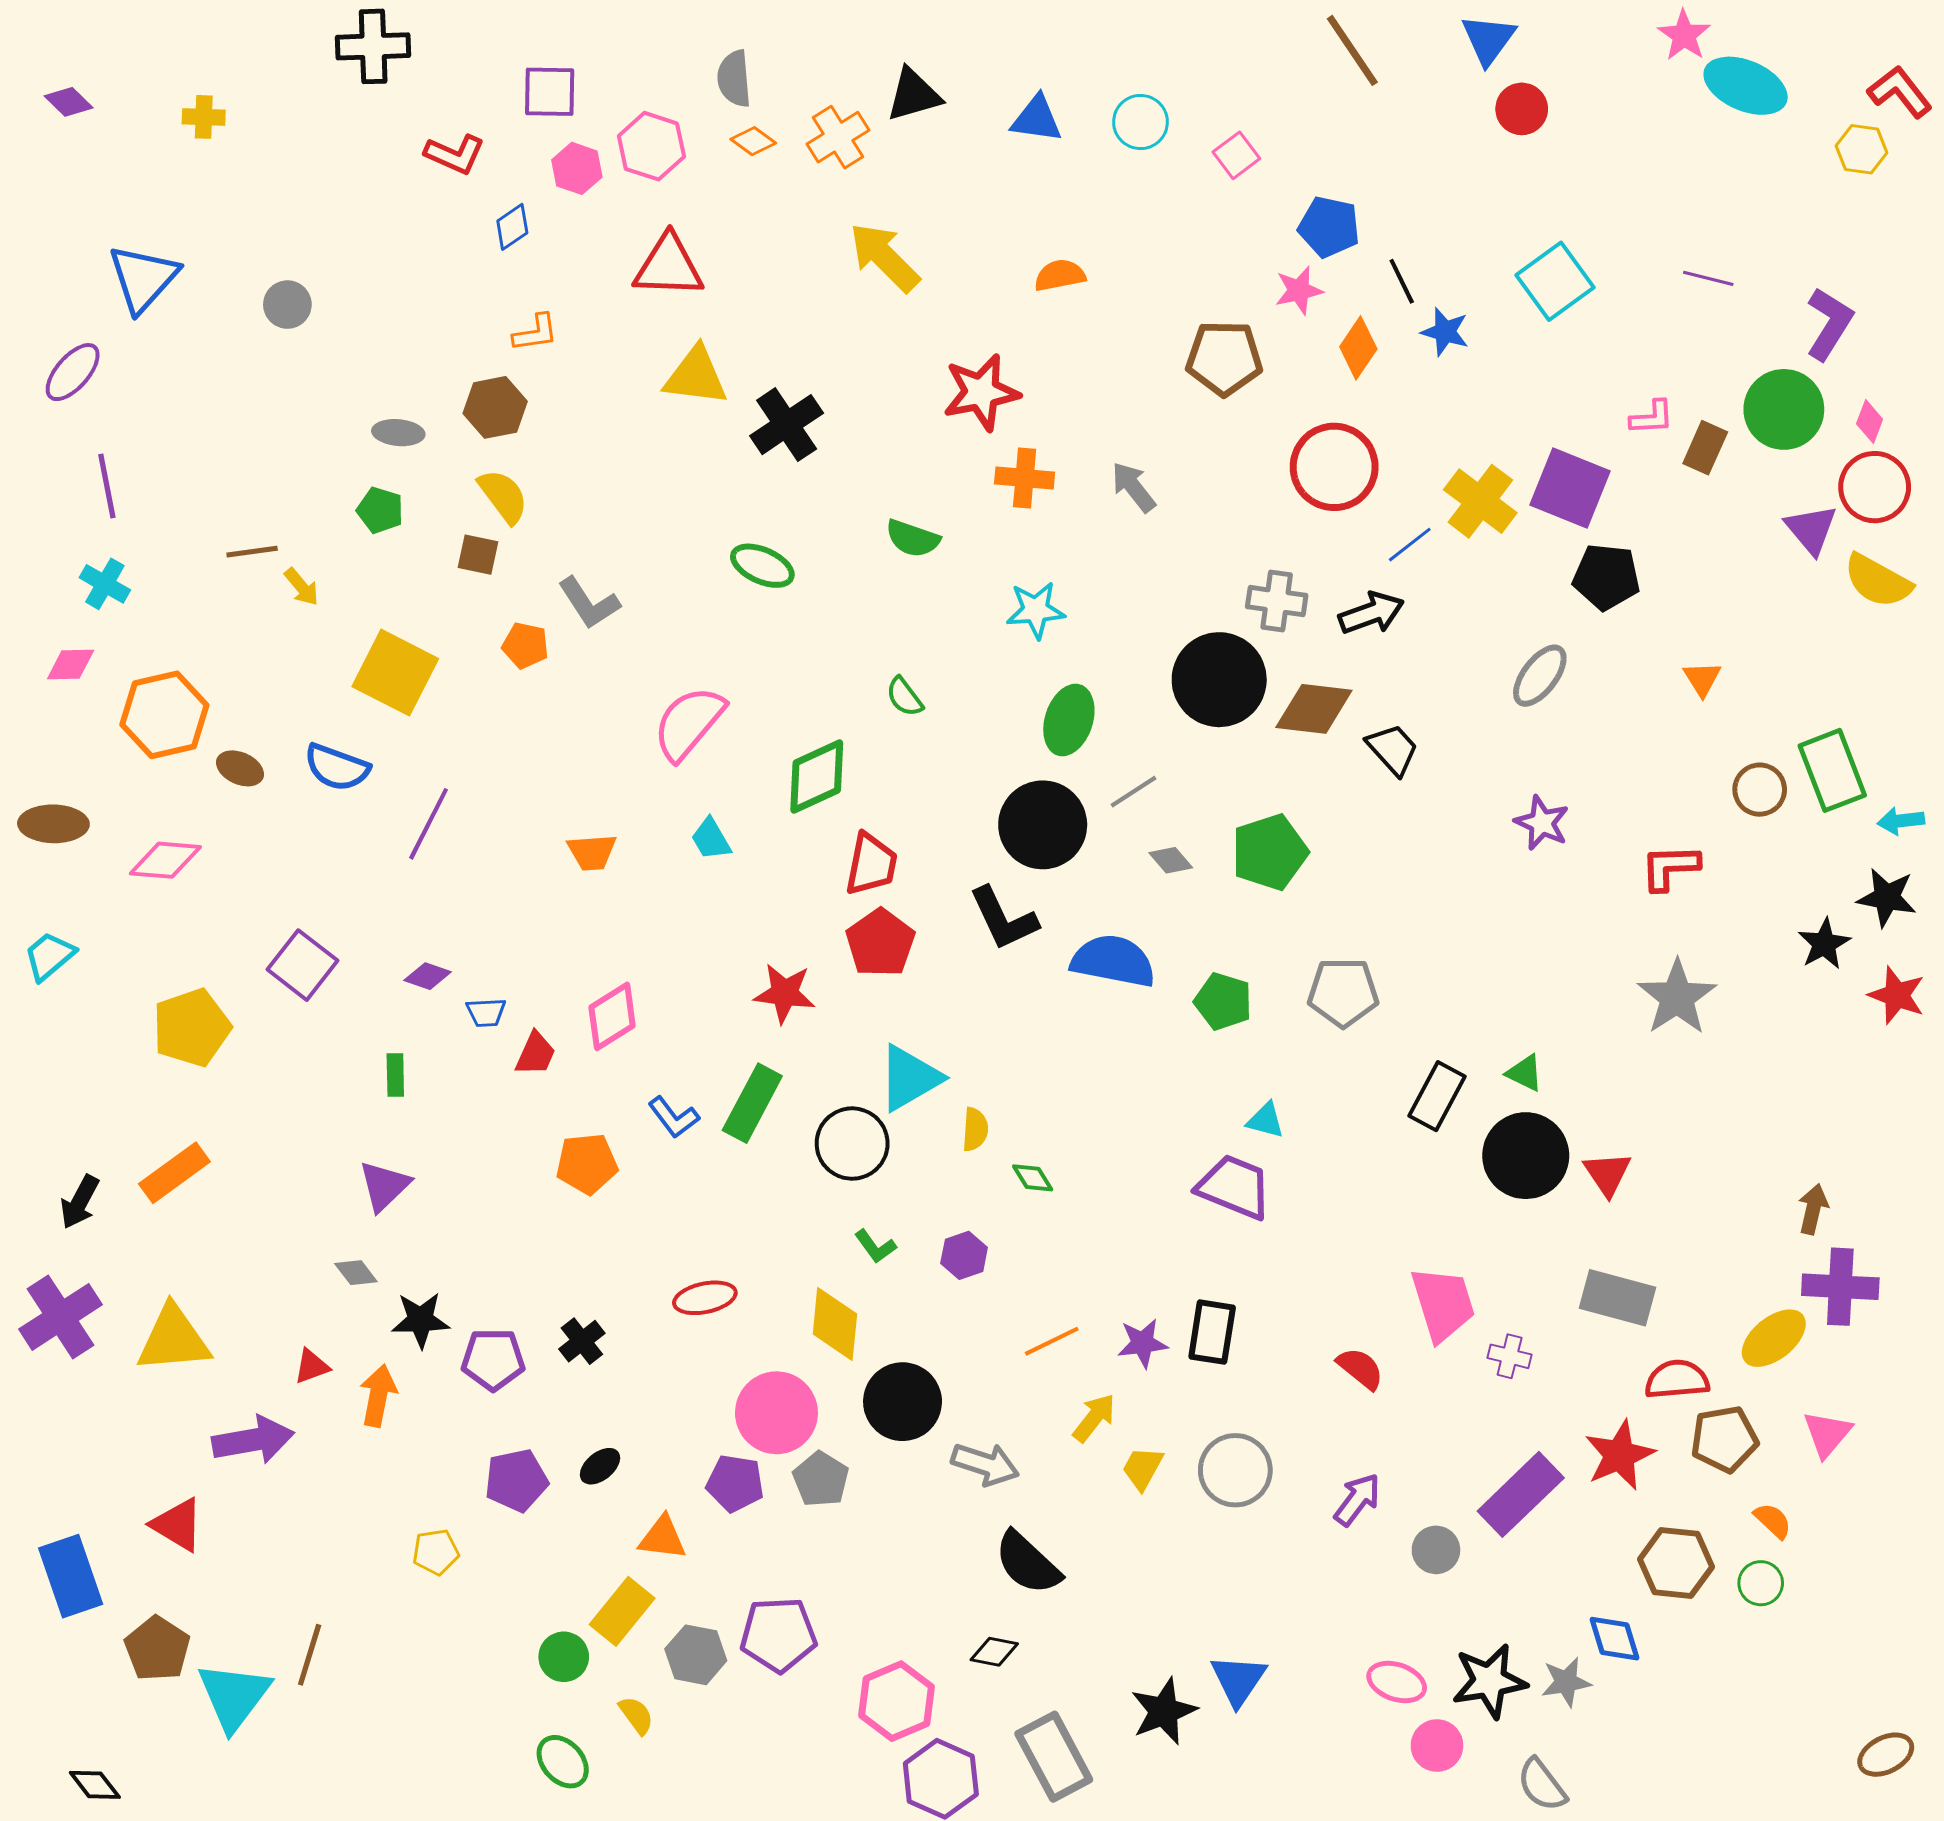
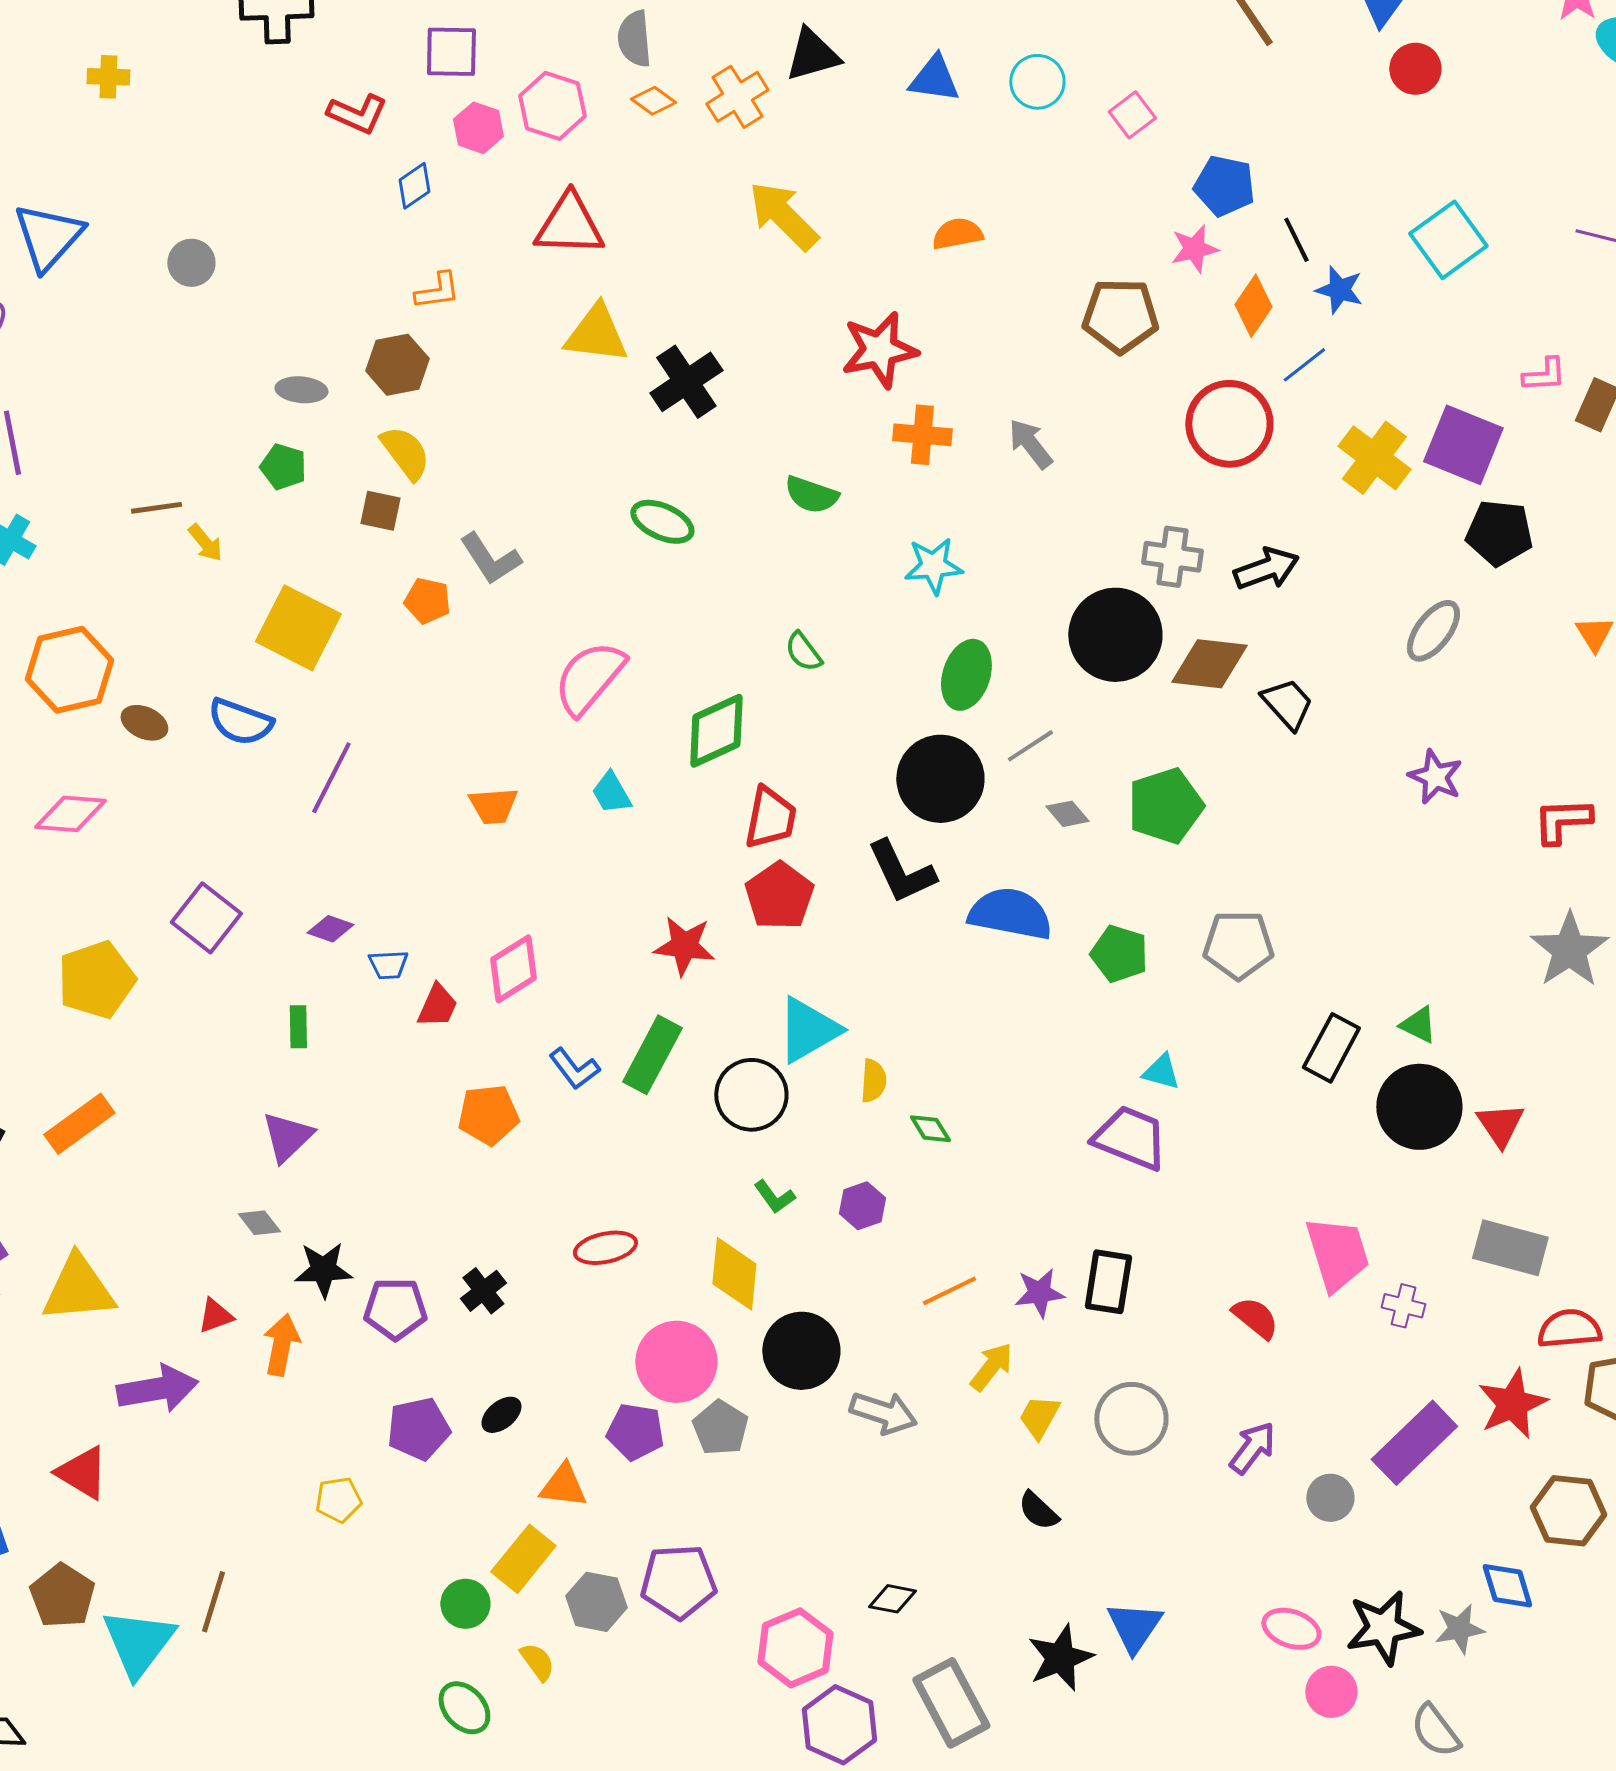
blue line: (1410, 545) -> (1304, 365), moved
black semicircle: (1028, 1563) -> (1038, 1511), moved, size x0.6

